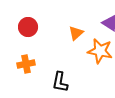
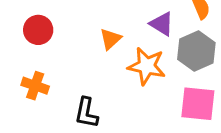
orange cross: (26, 64) -> (35, 86), turned 30

